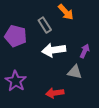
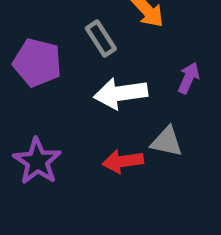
purple arrow: (85, 51) -> (189, 78), moved
red arrow: (55, 93) -> (123, 161), moved

